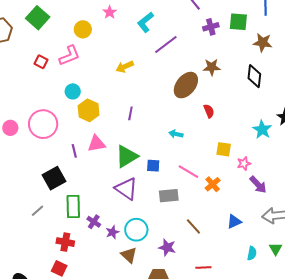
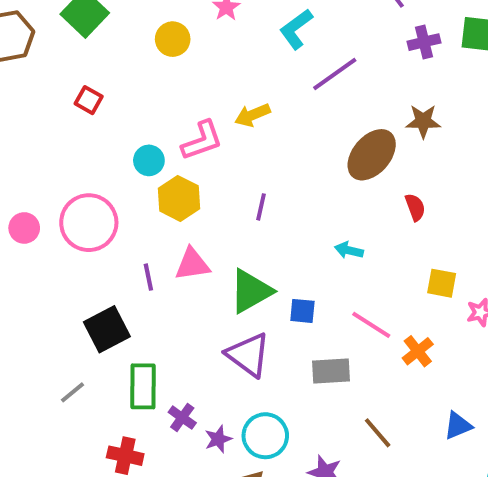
pink L-shape: (69, 56) -> (202, 141), moved

